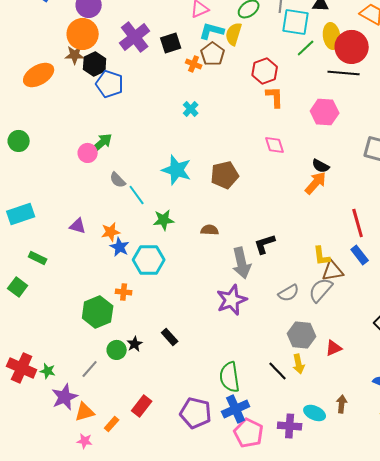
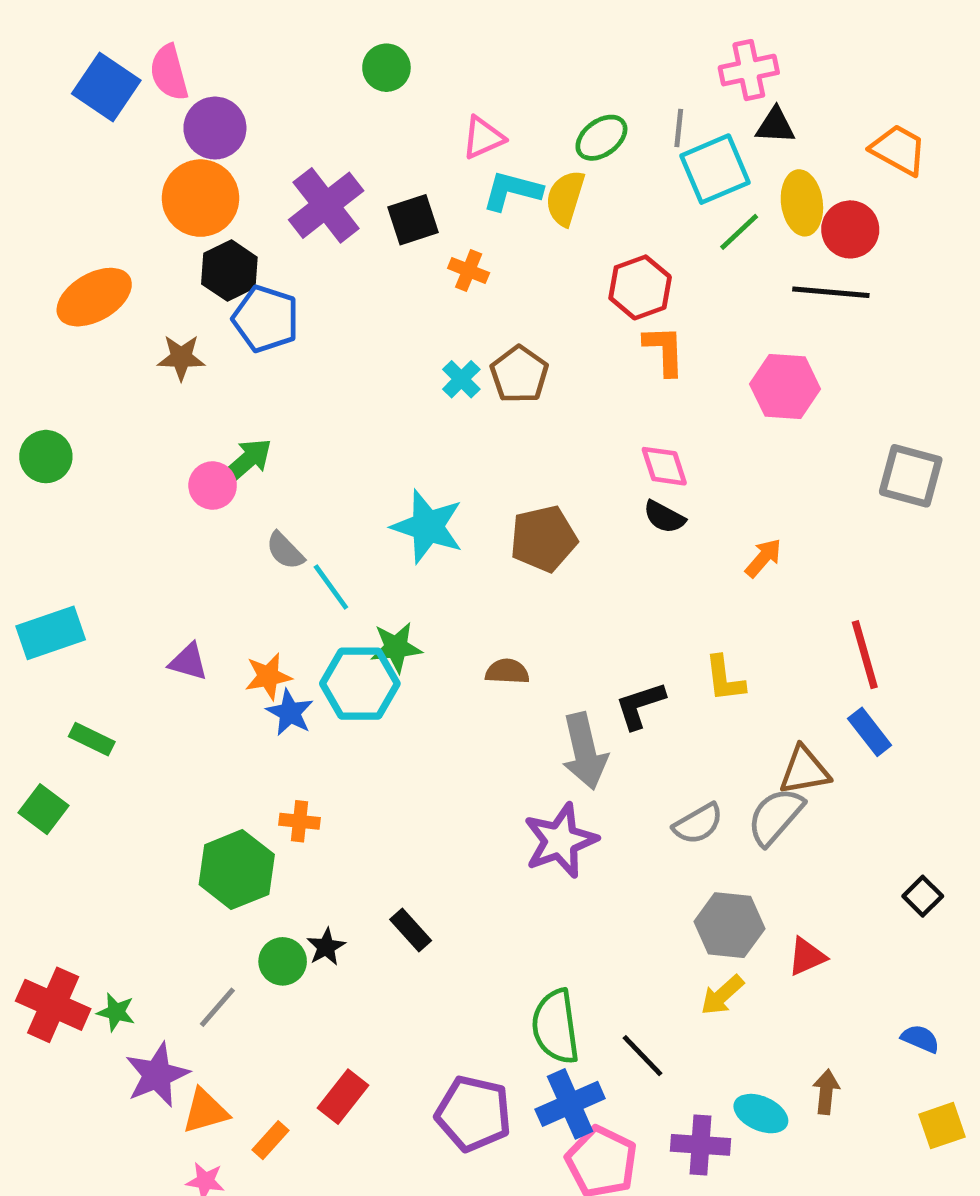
cyan square: (296, 22) -> (715, 169), turned -32
red circle: (352, 47) -> (850, 229), size x0.7
brown pentagon: (213, 54) -> (519, 374), moved
brown star: (75, 55) -> (181, 357), moved
black semicircle: (321, 166) -> (664, 517), moved
orange arrow: (316, 183) -> (763, 558), size x0.7
yellow L-shape: (322, 256) -> (725, 679), moved
cyan hexagon: (149, 260) -> (360, 684), moved
yellow arrow: (299, 364) -> (722, 995), turned 60
black line: (278, 371) -> (643, 1056), moved

